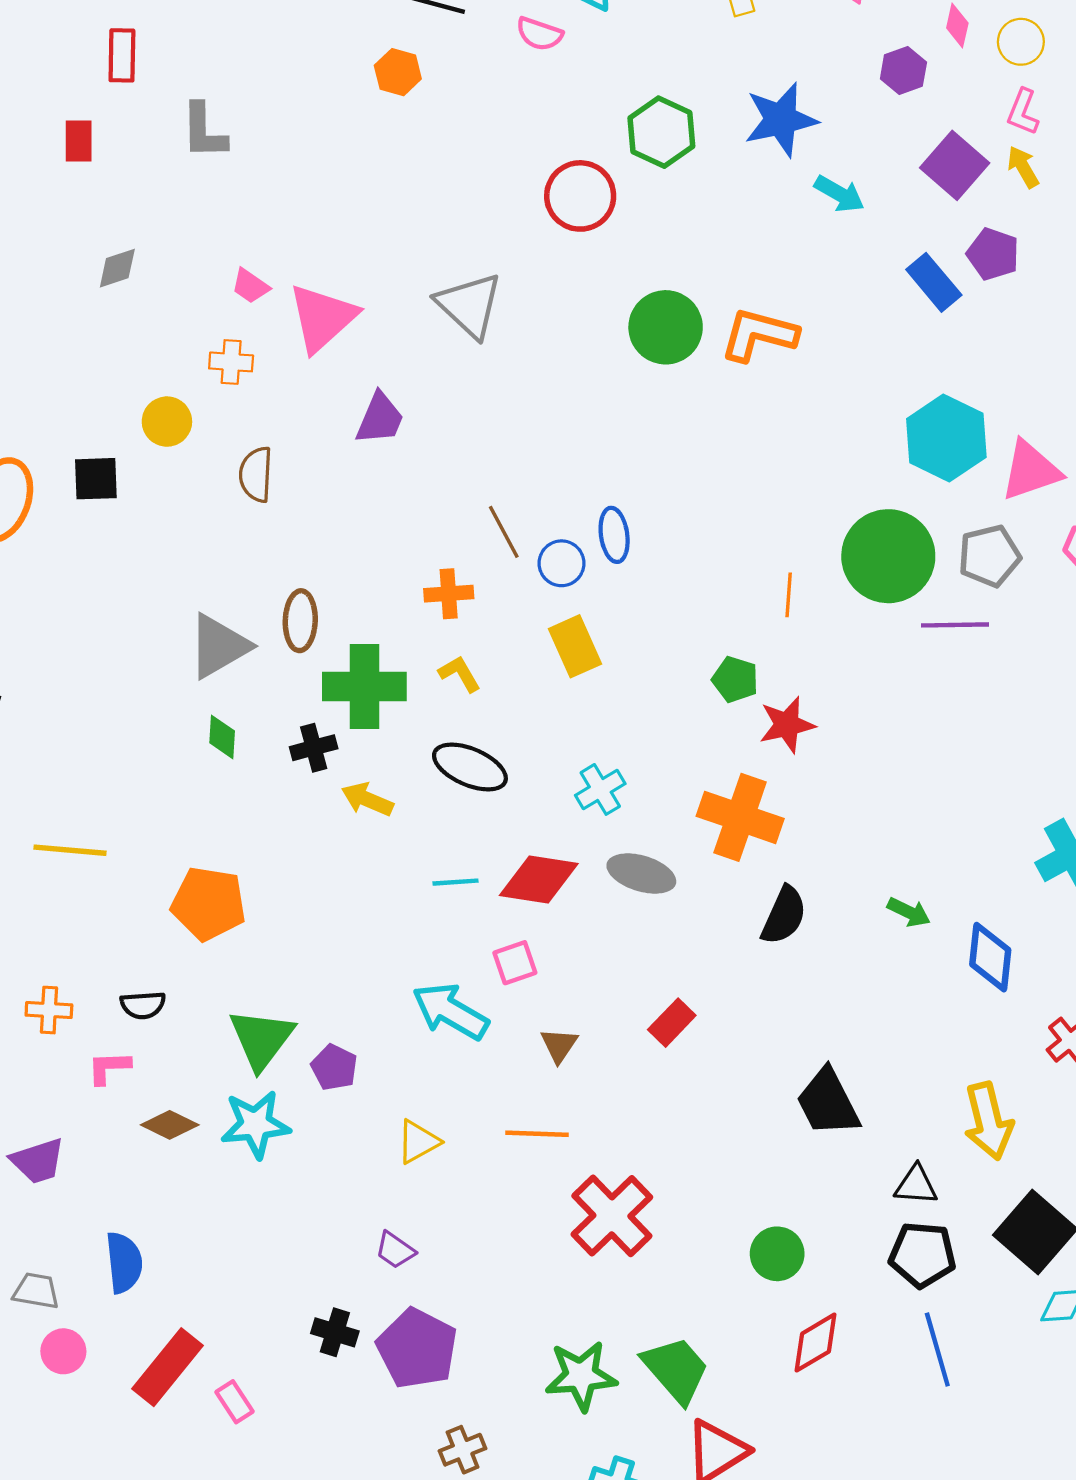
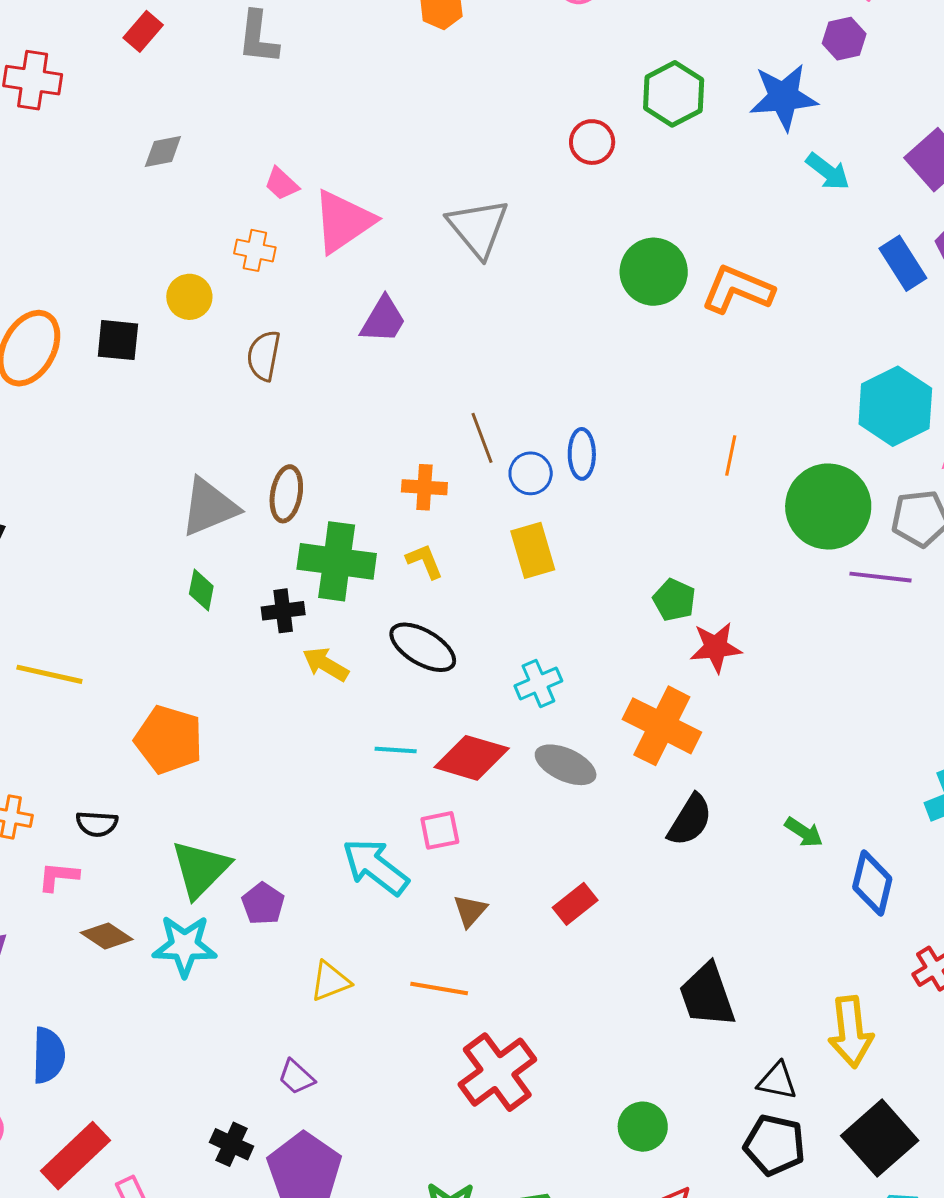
purple hexagon: (903, 71) -> (844, 39), moved
red rectangle: (79, 141) -> (143, 31), turned 33
red circle: (580, 196) -> (592, 142), size x0.7
orange line: (789, 595) -> (731, 455), moved

